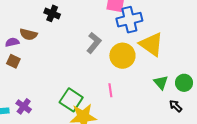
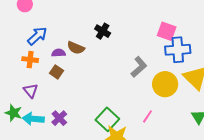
pink line: (110, 90) -> (147, 116), turned 32

